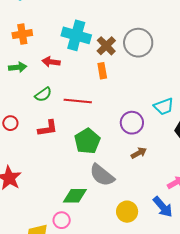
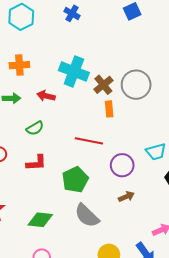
orange rectangle: (102, 71) -> (109, 109), moved
red line: (78, 101) -> (89, 141), moved
green diamond: (75, 196) -> (40, 220), moved

